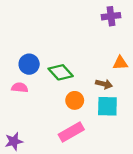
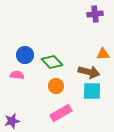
brown arrow: (104, 84) -> (89, 72), size x1.5
orange circle: (75, 100) -> (56, 86), moved

